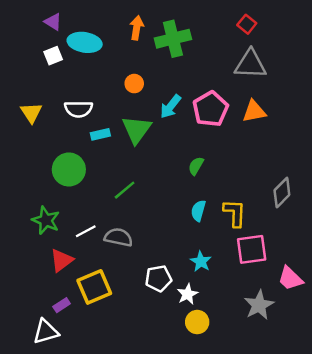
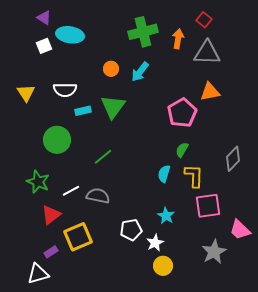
orange arrow: (137, 28) -> (178, 39), moved
cyan arrow: (171, 107) -> (140, 72), moved
pink pentagon: (210, 109) -> (182, 113), moved
green semicircle: (196, 166) -> (182, 150), moved

